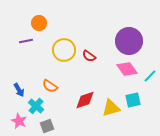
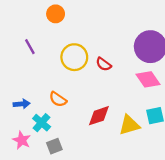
orange circle: (39, 23) -> (56, 14), moved
purple line: (26, 41) -> (30, 47), turned 72
blue arrow: (19, 90) -> (22, 104), turned -64

